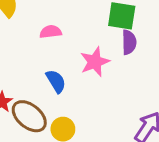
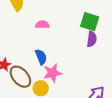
pink star: (95, 62) -> (52, 73), moved

